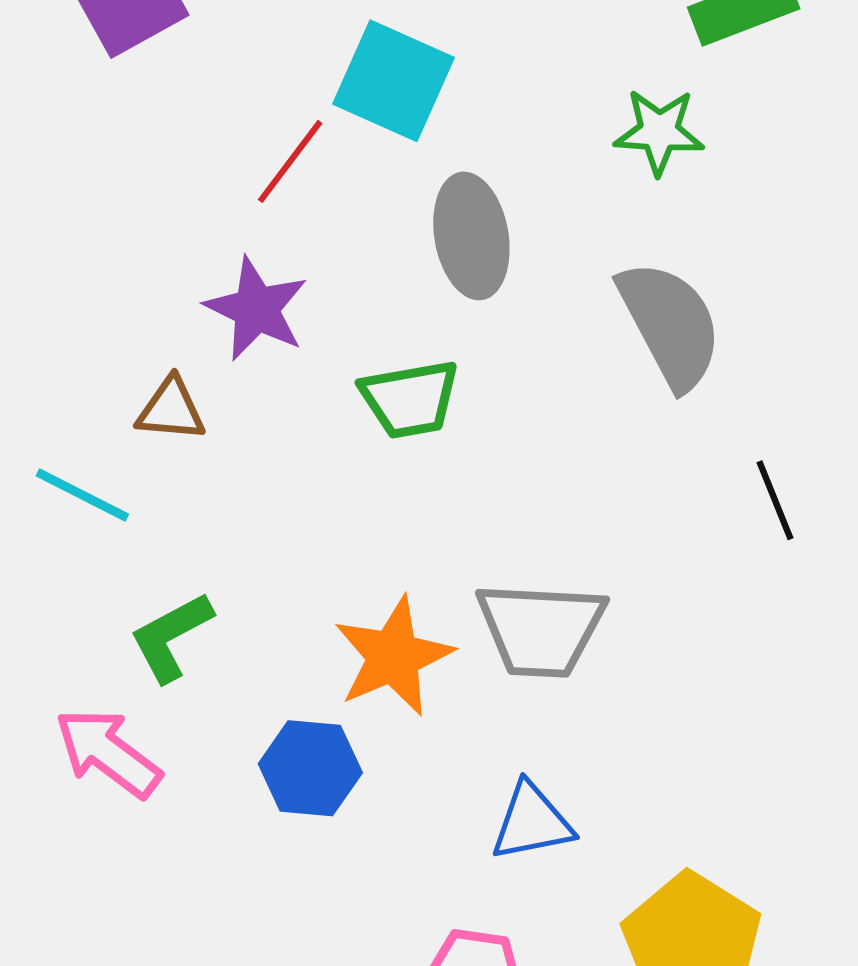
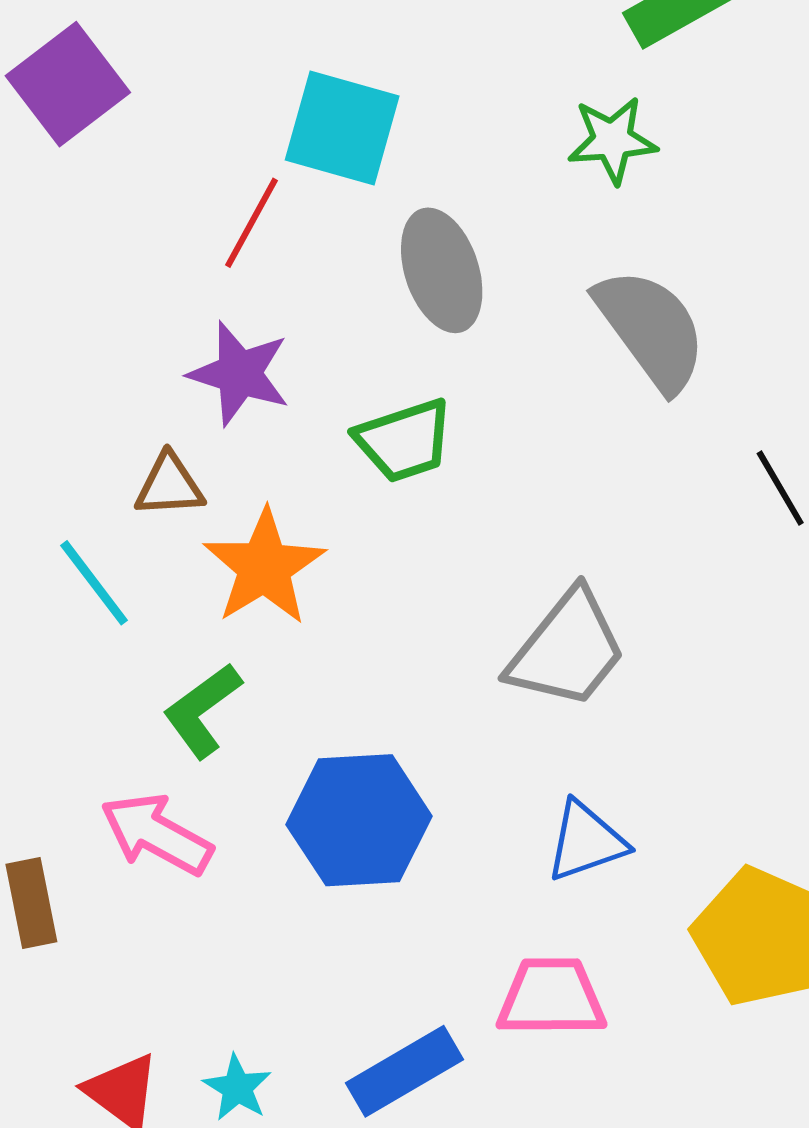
cyan line: (82, 495) -> (94, 583), turned 34
gray trapezoid: (541, 629) -> (567, 649), turned -46
orange star: (393, 656) -> (264, 567), moved
blue hexagon: (310, 768) -> (359, 820), size x1.4

